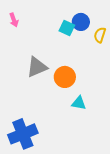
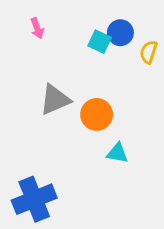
pink arrow: (14, 20) -> (37, 28), moved

